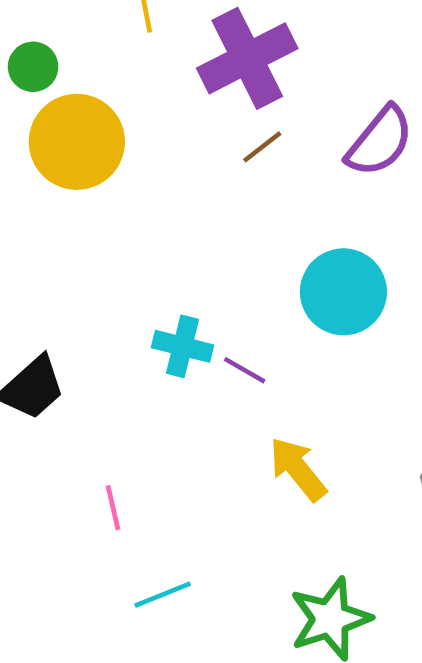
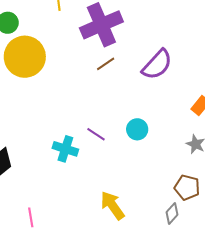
cyan circle: (343, 292) -> (137, 129), size x0.6
purple line: (245, 370) -> (96, 134), moved

